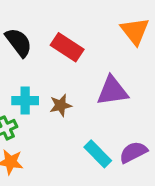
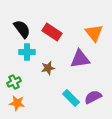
orange triangle: (135, 31) -> (94, 33), moved
cyan cross: (25, 101) -> (27, 52), moved

